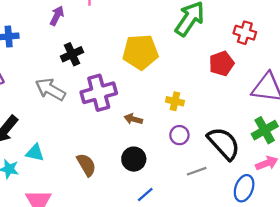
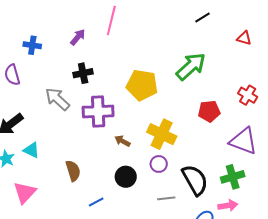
red cross: (245, 33) -> (248, 95), moved
yellow cross: (175, 101) -> (162, 134), size x1.8
black circle: (134, 159) -> (126, 177), moved
blue line: (145, 194) -> (96, 202), moved

